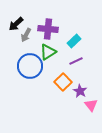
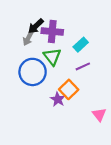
black arrow: (16, 24) -> (36, 26), moved
green triangle: (48, 52) -> (52, 57), turned -36
purple star: (80, 91) -> (58, 99), moved

